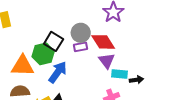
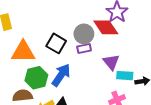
red diamond: (103, 42) -> (106, 27), moved
green hexagon: (43, 54) -> (36, 78), moved
orange triangle: (23, 66) -> (23, 52), moved

